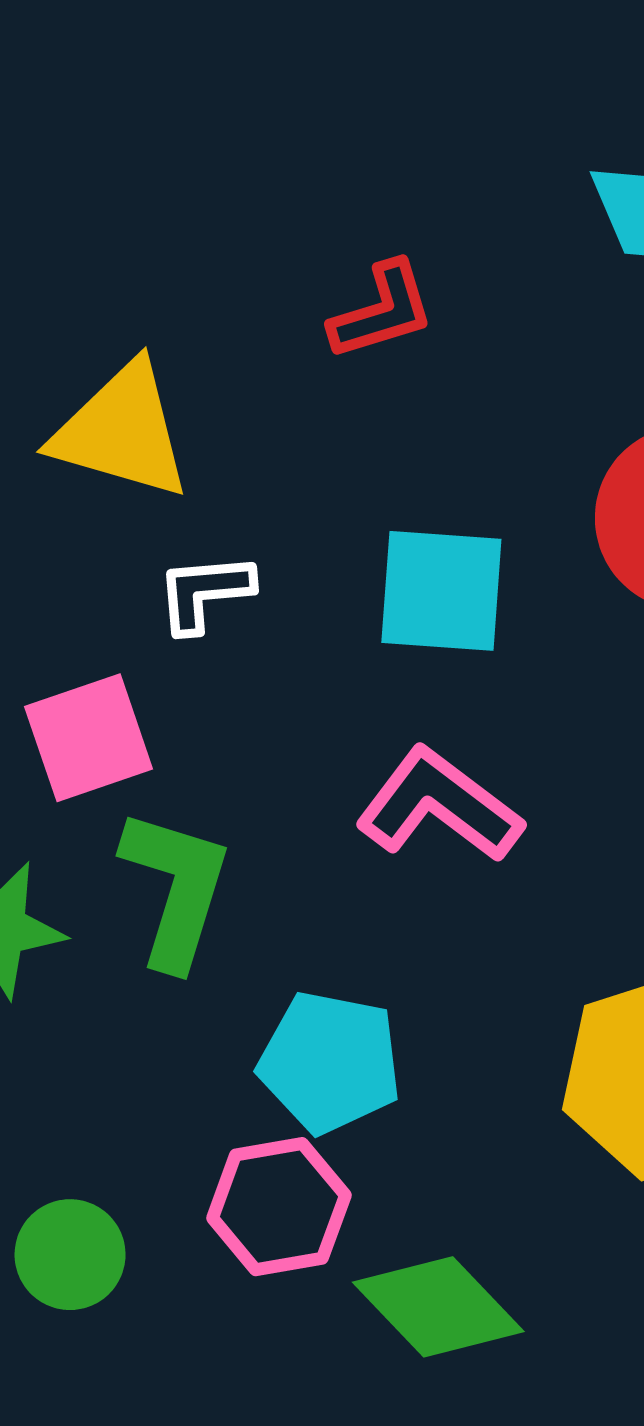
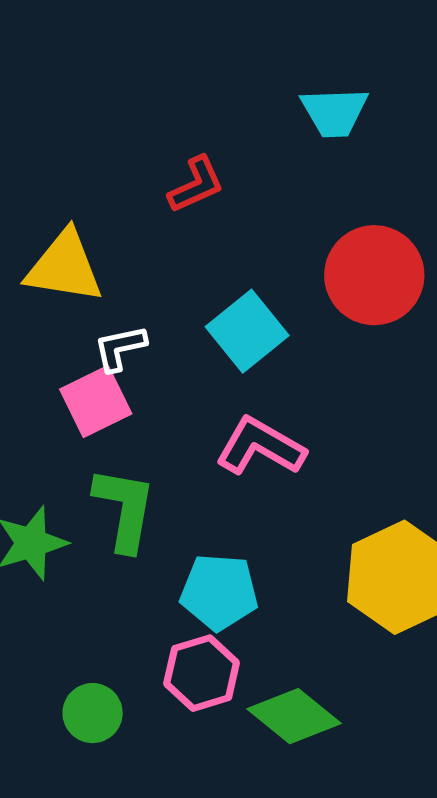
cyan square: (441, 591) -> (247, 331), turned -36
pink square: (89, 738) -> (96, 401), moved

